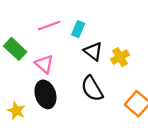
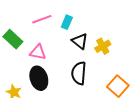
pink triangle: (44, 64) -> (38, 52), turned -30
black semicircle: (92, 89) -> (79, 73), turned 35

